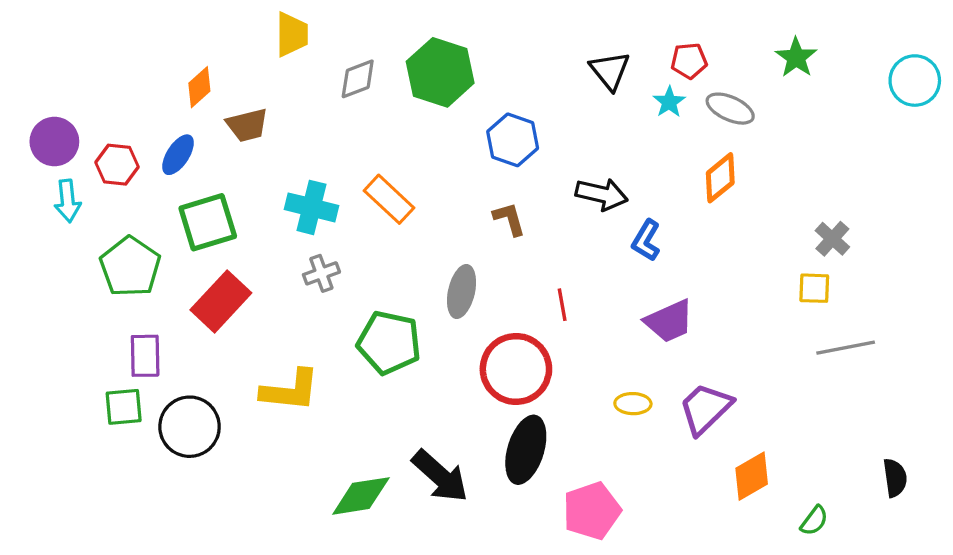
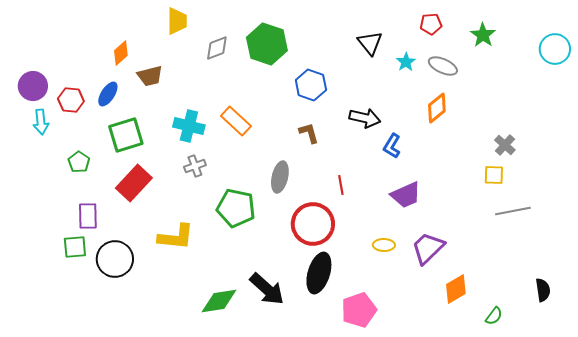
red pentagon: (689, 61) -> (431, 24), moved
green pentagon: (130, 267) -> (79, 162), size x0.6

